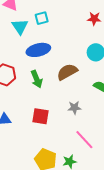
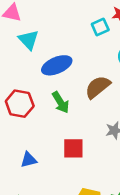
cyan square: (42, 18) -> (100, 27), moved

